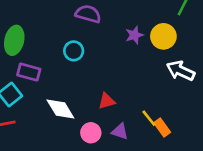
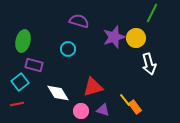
purple star: (134, 35) -> (114, 37), size x1.6
white arrow: (181, 71) -> (149, 64), turned -130
red triangle: (107, 101) -> (93, 87), size x1.5

